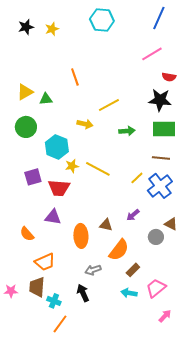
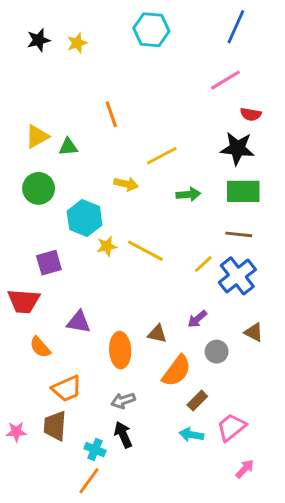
red trapezoid: (59, 188) -> (24, 301), moved
gray circle: (156, 237) -> (217, 352), moved
gray arrow: (93, 270) -> (123, 401), moved
cyan cross: (54, 301) -> (95, 450), moved

